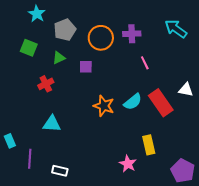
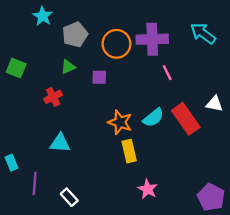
purple cross: (132, 34) -> (152, 39), size x1.5
green square: (29, 48) -> (16, 68), moved
yellow rectangle: (149, 145) -> (129, 151), moved
white rectangle: (60, 171) -> (69, 197), turned 35

